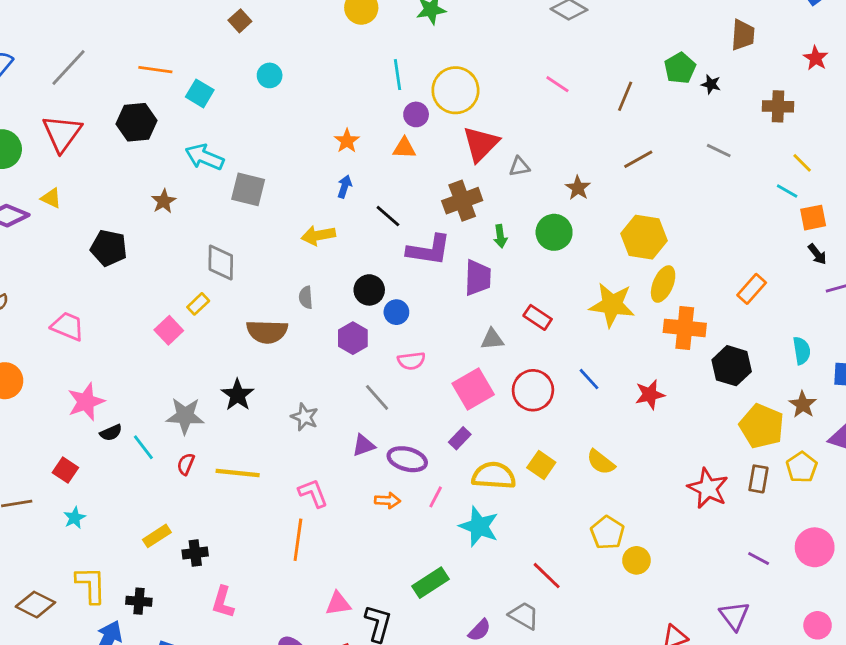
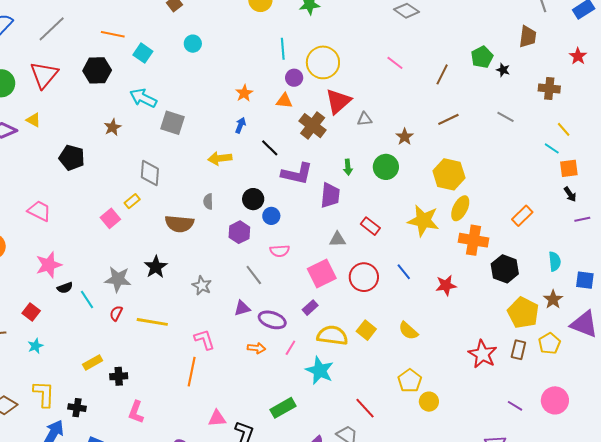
brown cross: (462, 201) -> (313, 126), moved, turned -36

